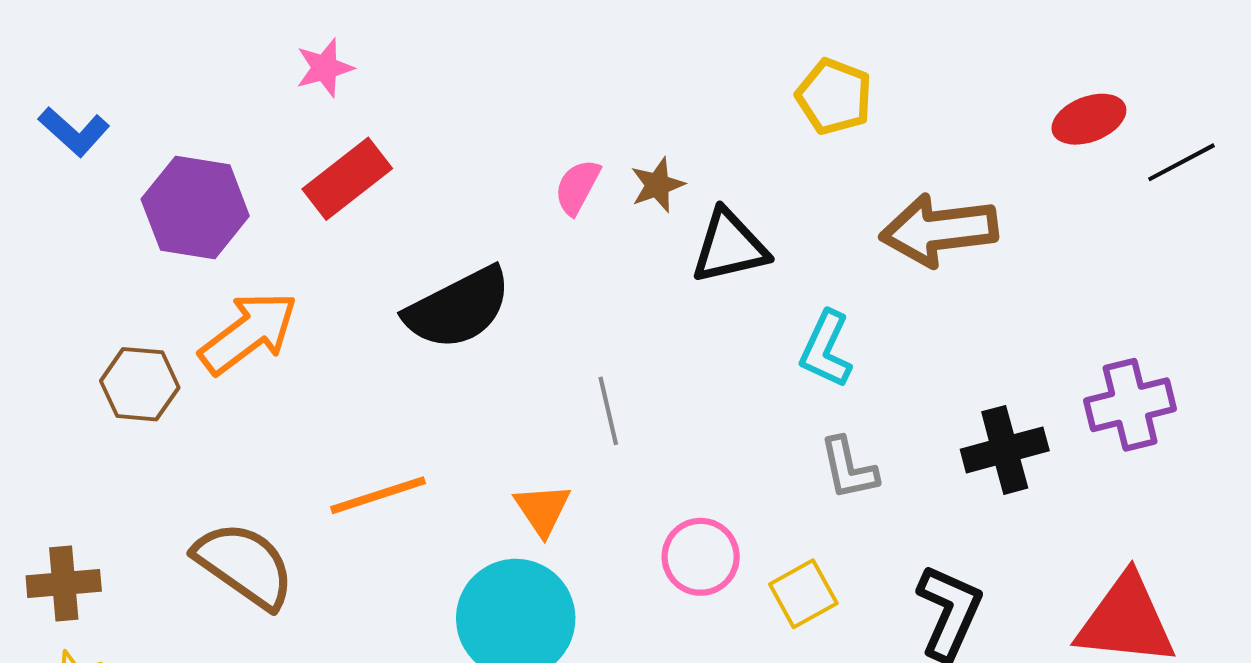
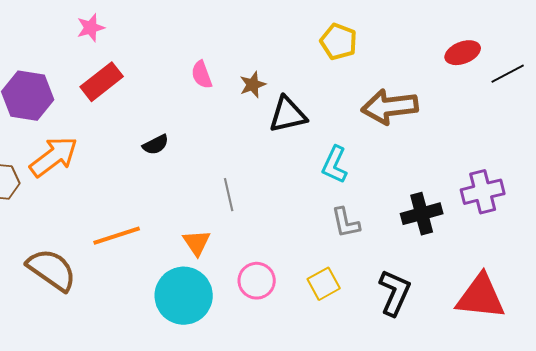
pink semicircle: (577, 187) -> (202, 75), moved, turned -48
black semicircle: (458, 308) -> (156, 145), size x0.5
pink circle: (701, 557) -> (257, 281), moved

